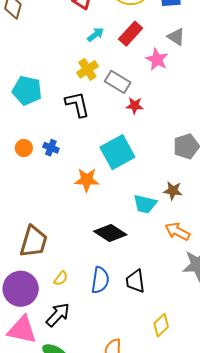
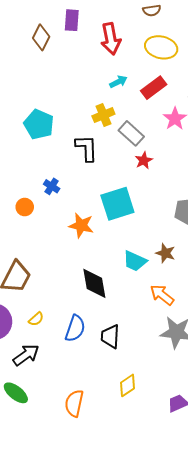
red star: (135, 106) -> (144, 160), turned 30
orange circle: (24, 148) -> (25, 207), moved
black diamond: (110, 233) -> (94, 283), turned 36

